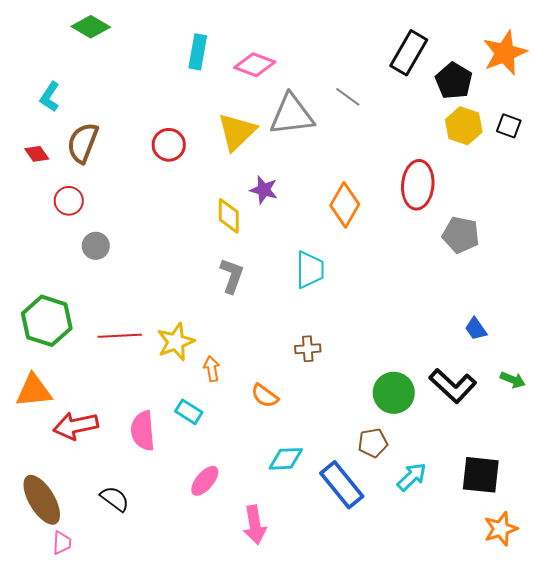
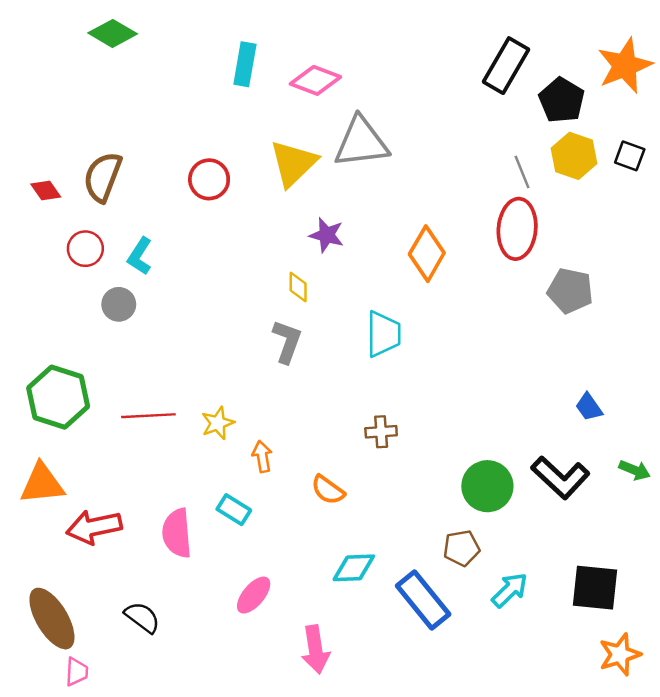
cyan L-shape: (50, 97) -> (140, 256), moved
gray line: (348, 97) -> (522, 172), moved, turned 32
yellow diamond: (229, 216) -> (298, 287), moved, size x0.7
yellow star: (176, 342) -> (218, 423), size x0.7

